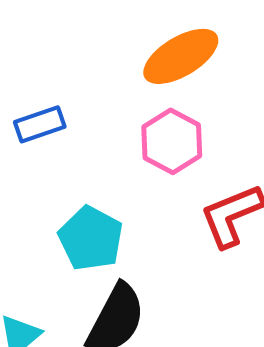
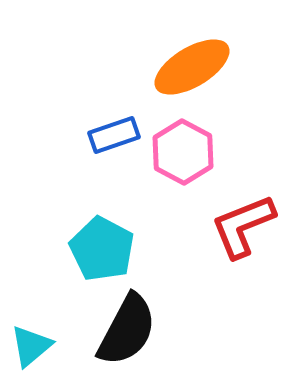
blue rectangle: (40, 124) -> (114, 135), moved

